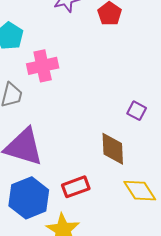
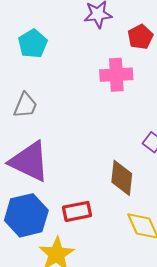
pink cross: (43, 66) -> (116, 75), moved

